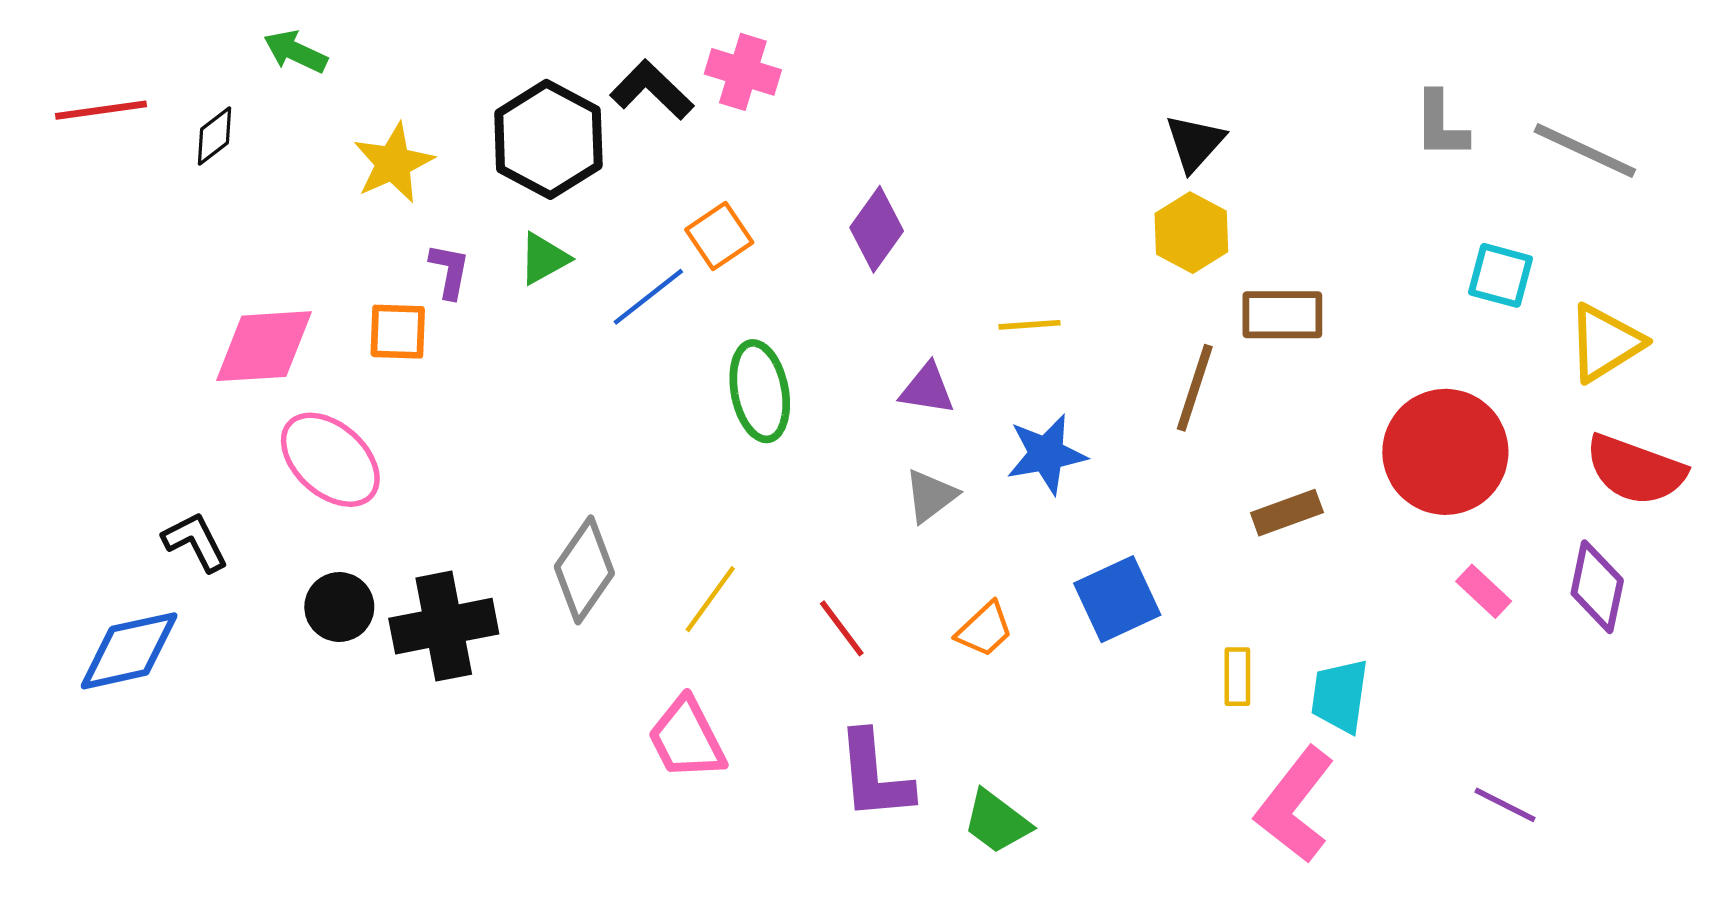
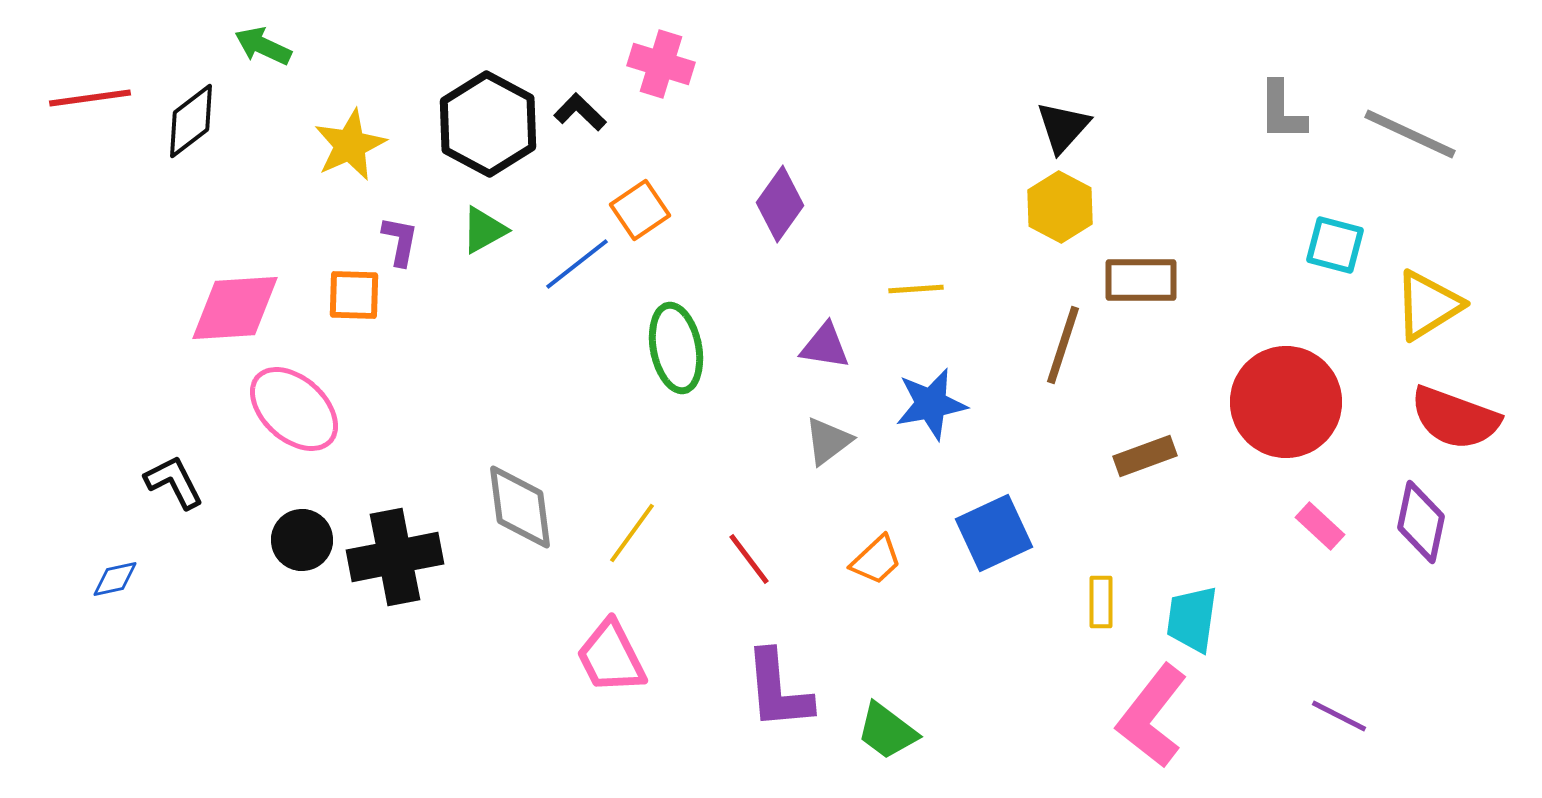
black L-shape: (652, 90) -> (580, 112), moved, size x0.7
black diamond: (215, 136) -> (191, 121), size x1.4
gray diamond: (584, 570) -> (520, 507), turned -42
blue diamond: (129, 651) -> (115, 579), size x0.5

